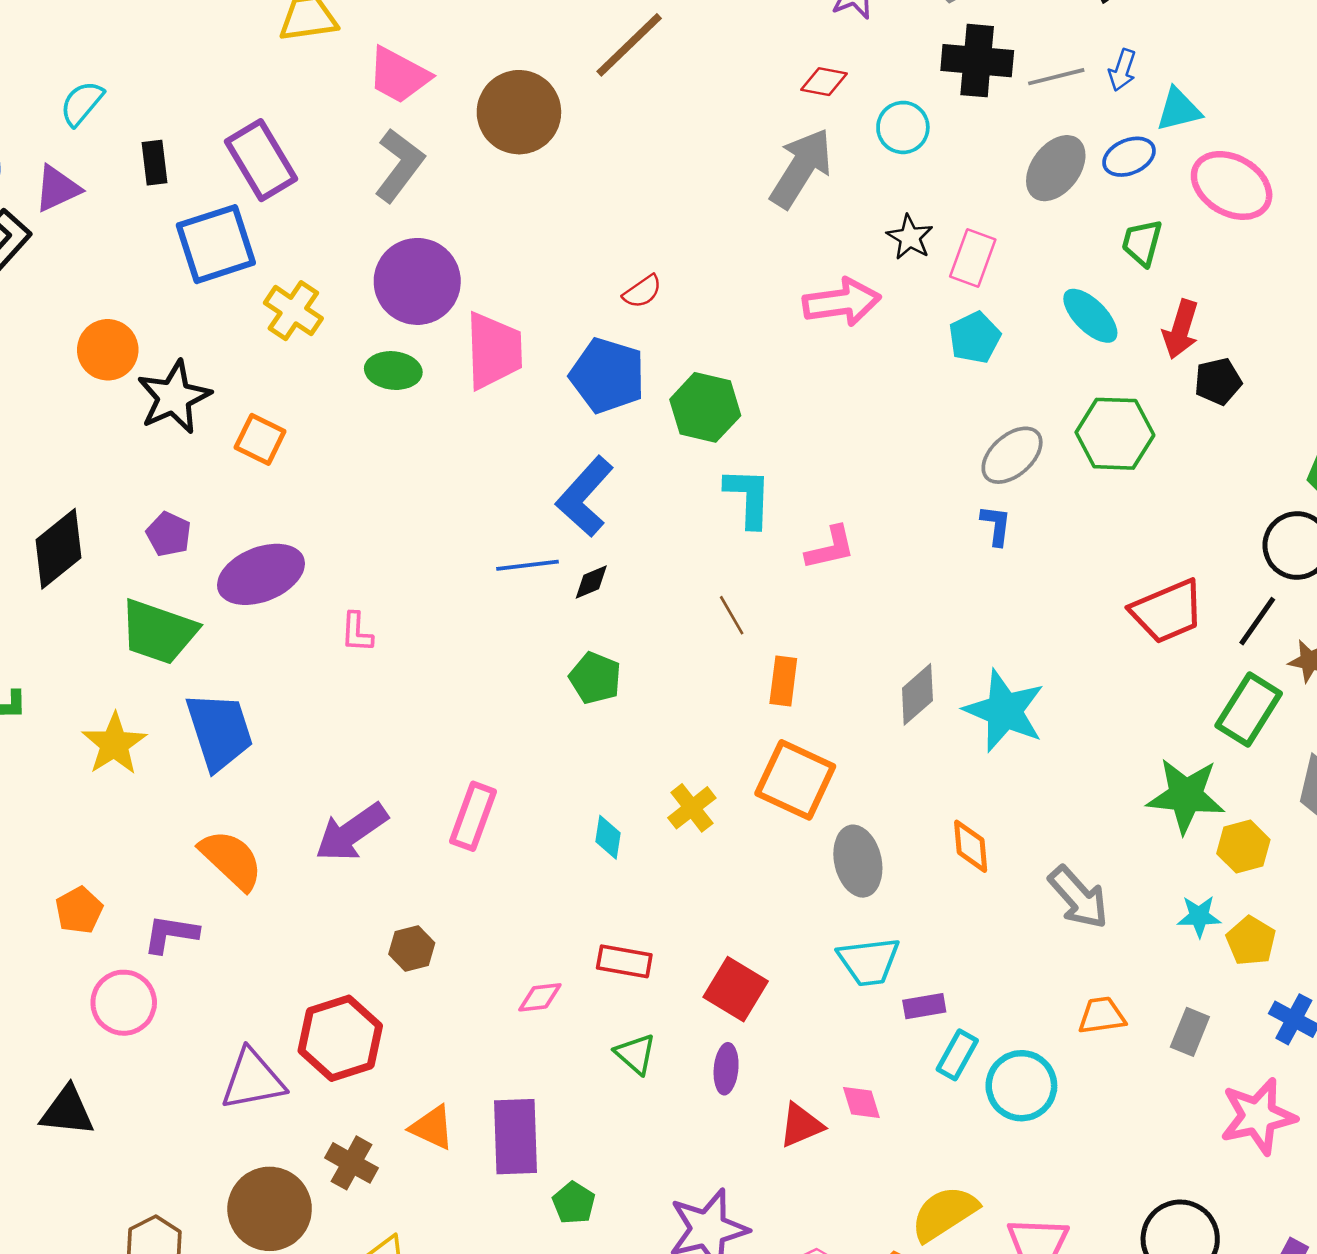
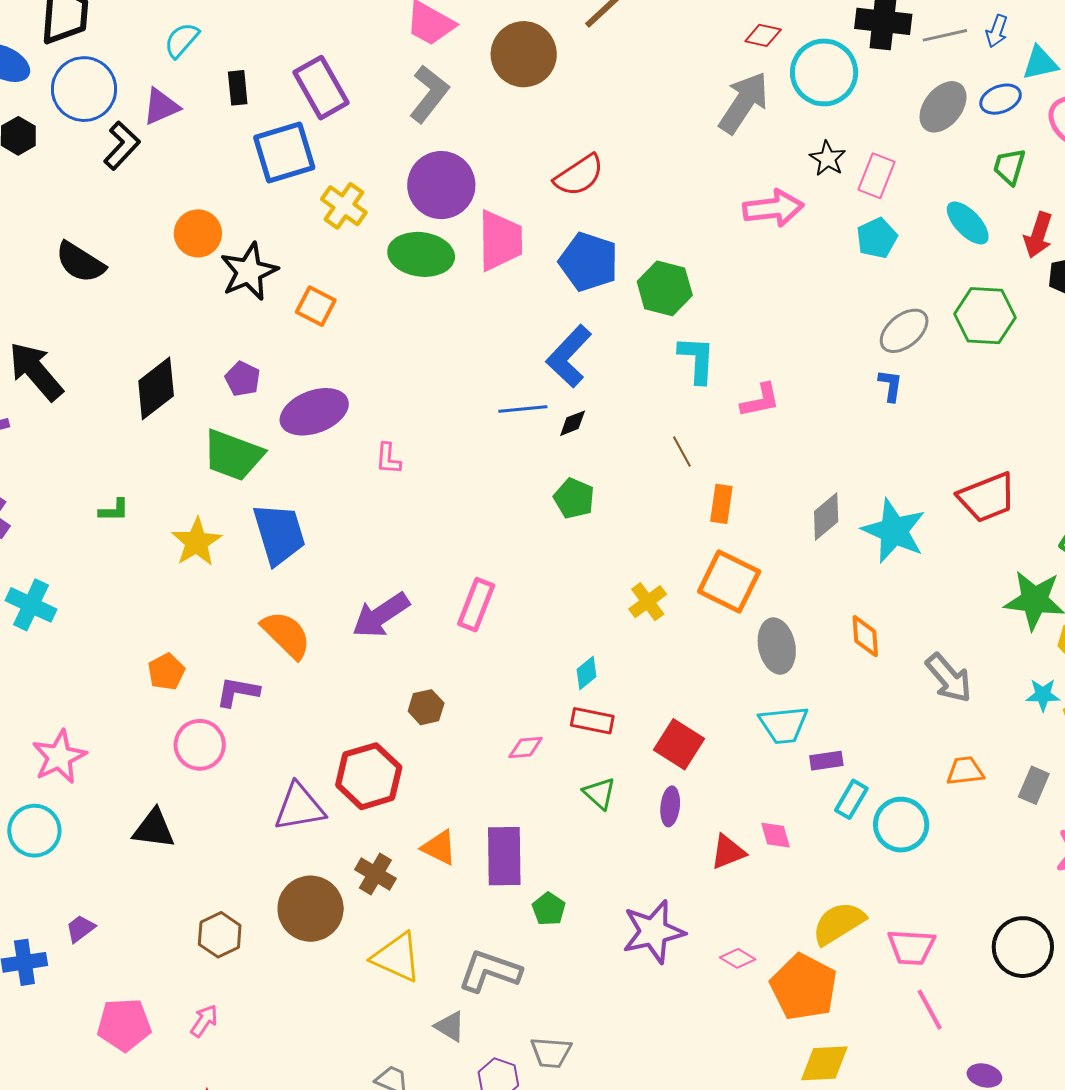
cyan circle: (903, 127) -> (824, 72), size x1.6
red semicircle: (642, 292) -> (579, 175), moved, size x1.6
green ellipse: (393, 371) -> (421, 254), size x1.5
red trapezoid: (1167, 611) -> (987, 497), moved
cyan diamond: (608, 837) -> (586, 673), moved, turned 40

